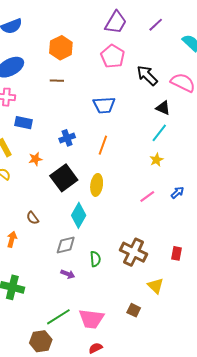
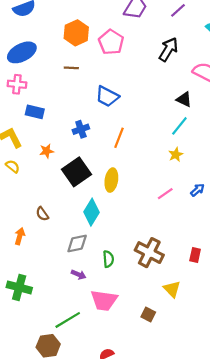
pink pentagon: (113, 56) -> (111, 42), moved
black arrow: (147, 75) -> (168, 49), moved, turned 75
blue trapezoid: (104, 105) -> (107, 96), moved, turned 30
pink trapezoid: (91, 319) -> (104, 300), moved

